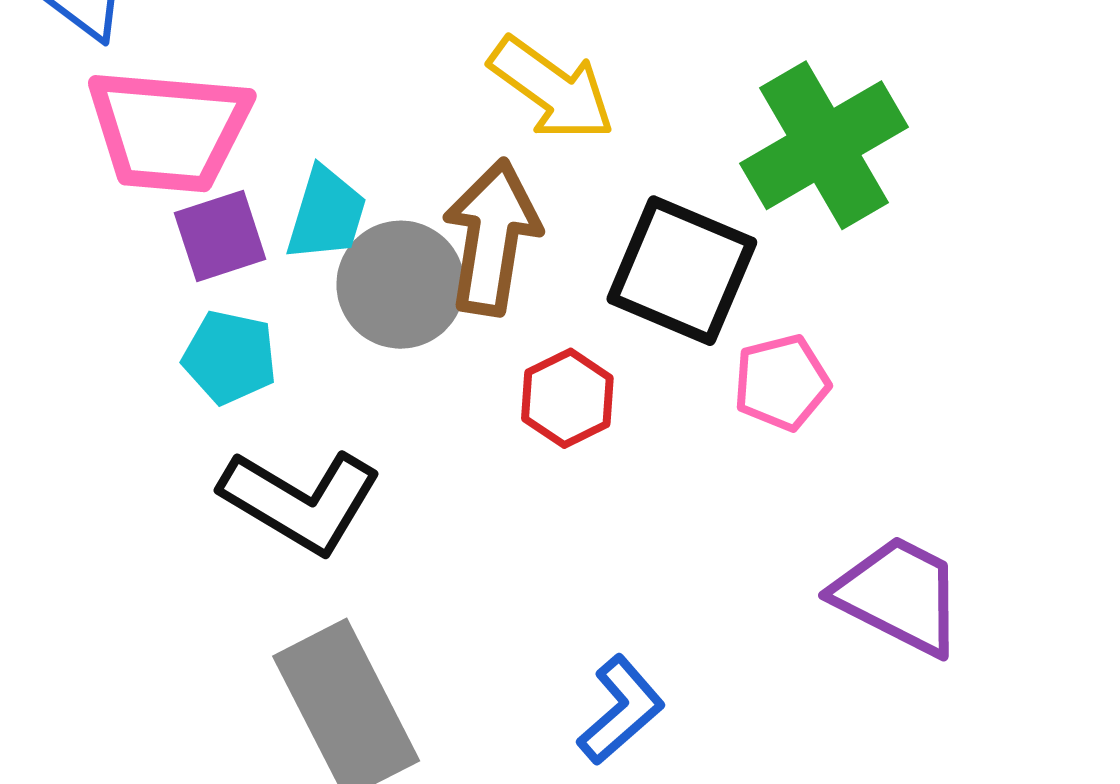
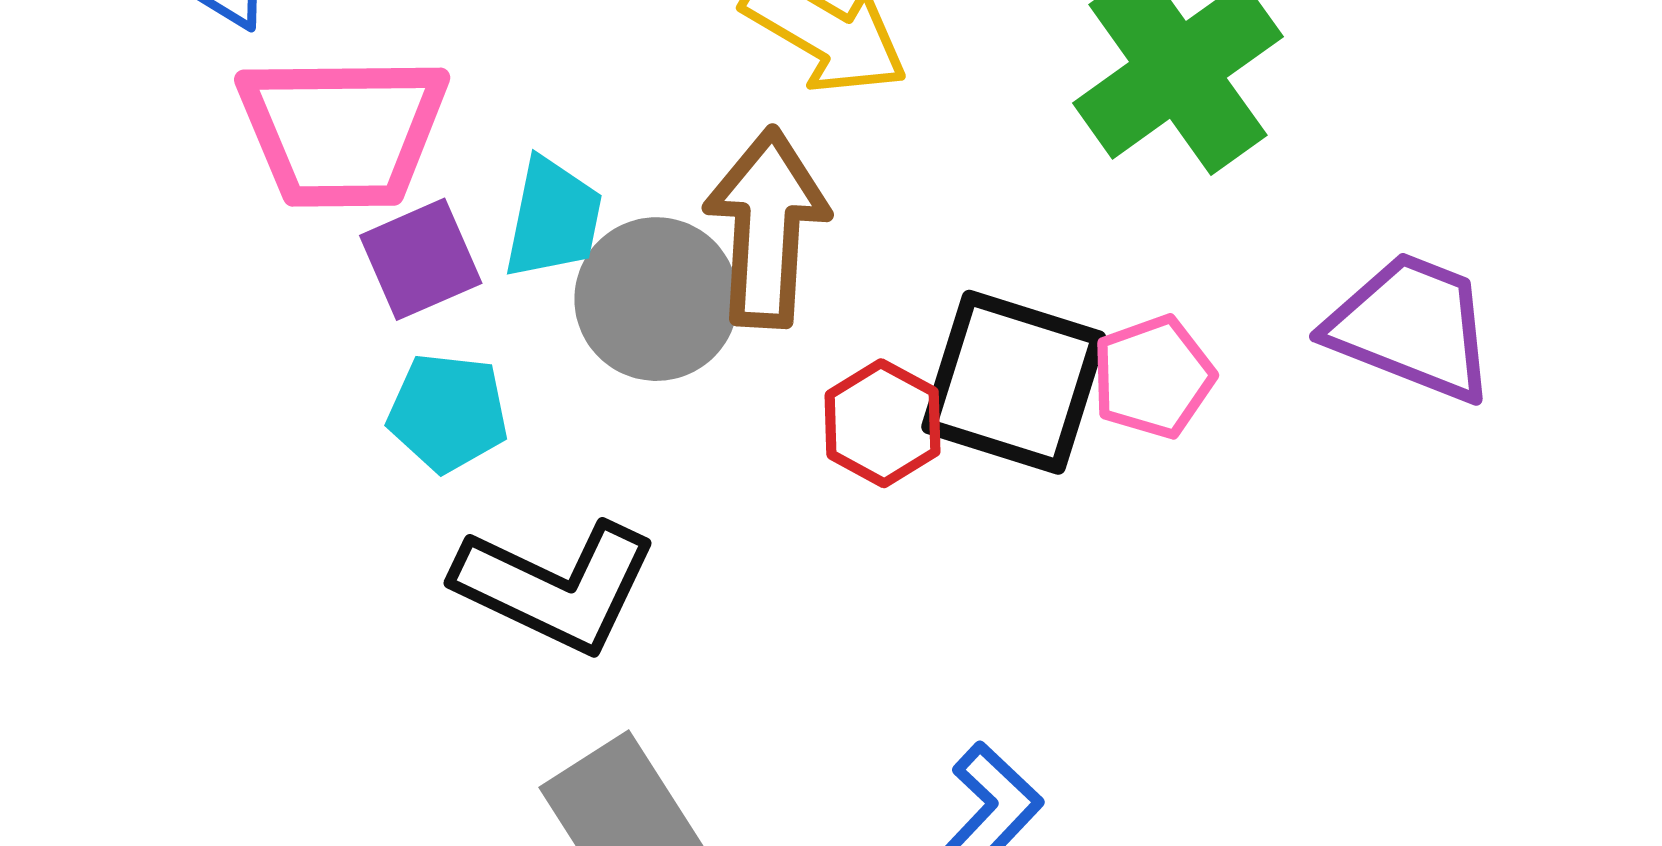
black square: (682, 271) -> (1014, 382), moved
purple trapezoid: (899, 595) -> (1412, 327), moved

